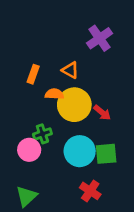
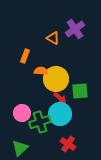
orange triangle: (70, 70) -> (53, 38), moved
red arrow: (102, 113) -> (60, 98), moved
green cross: (42, 134) -> (40, 122), moved, size x1.5
green square: (106, 154) -> (80, 91), moved

